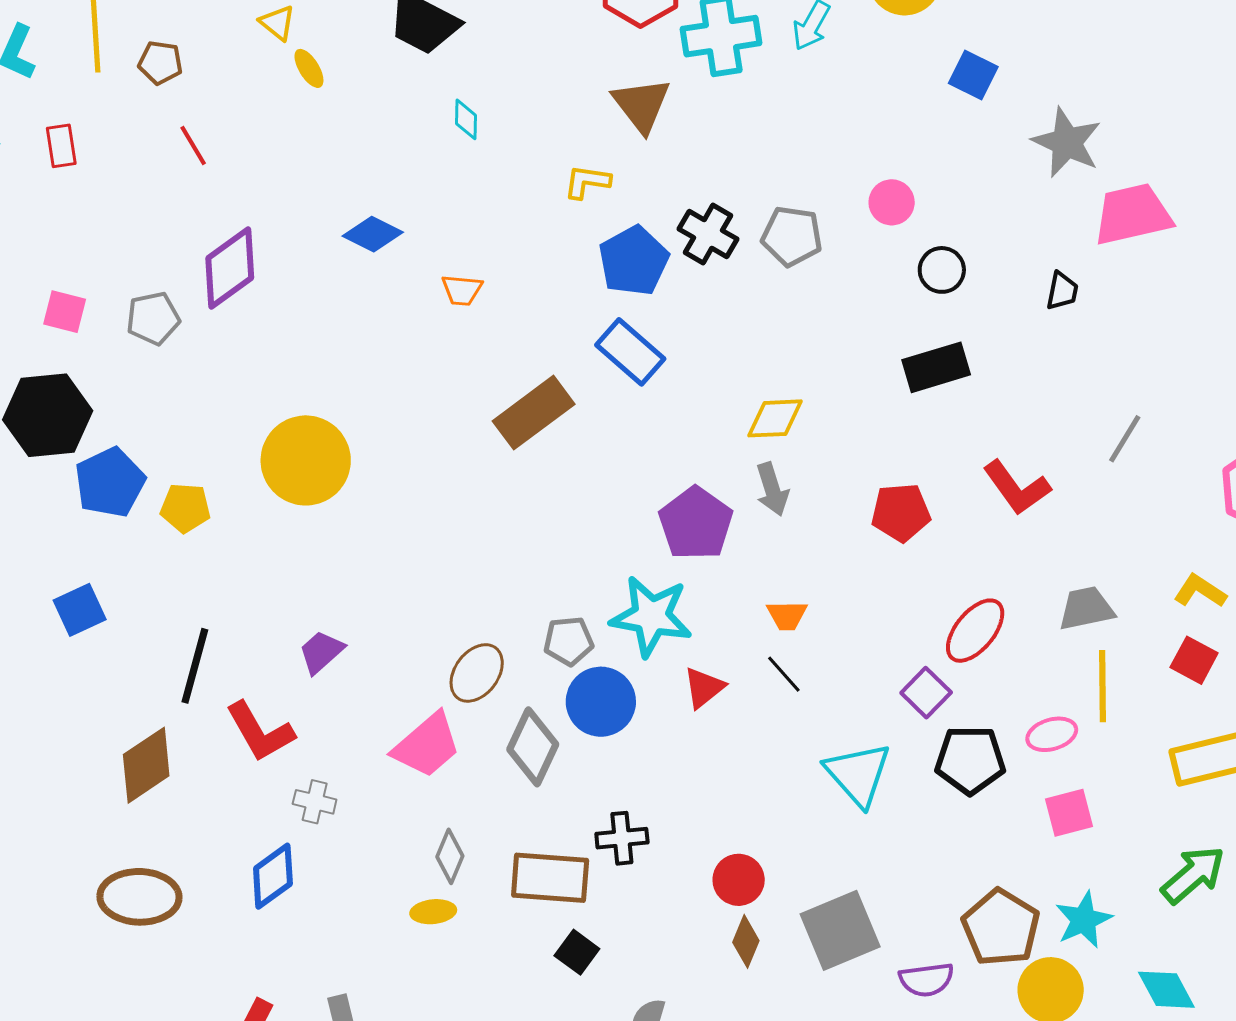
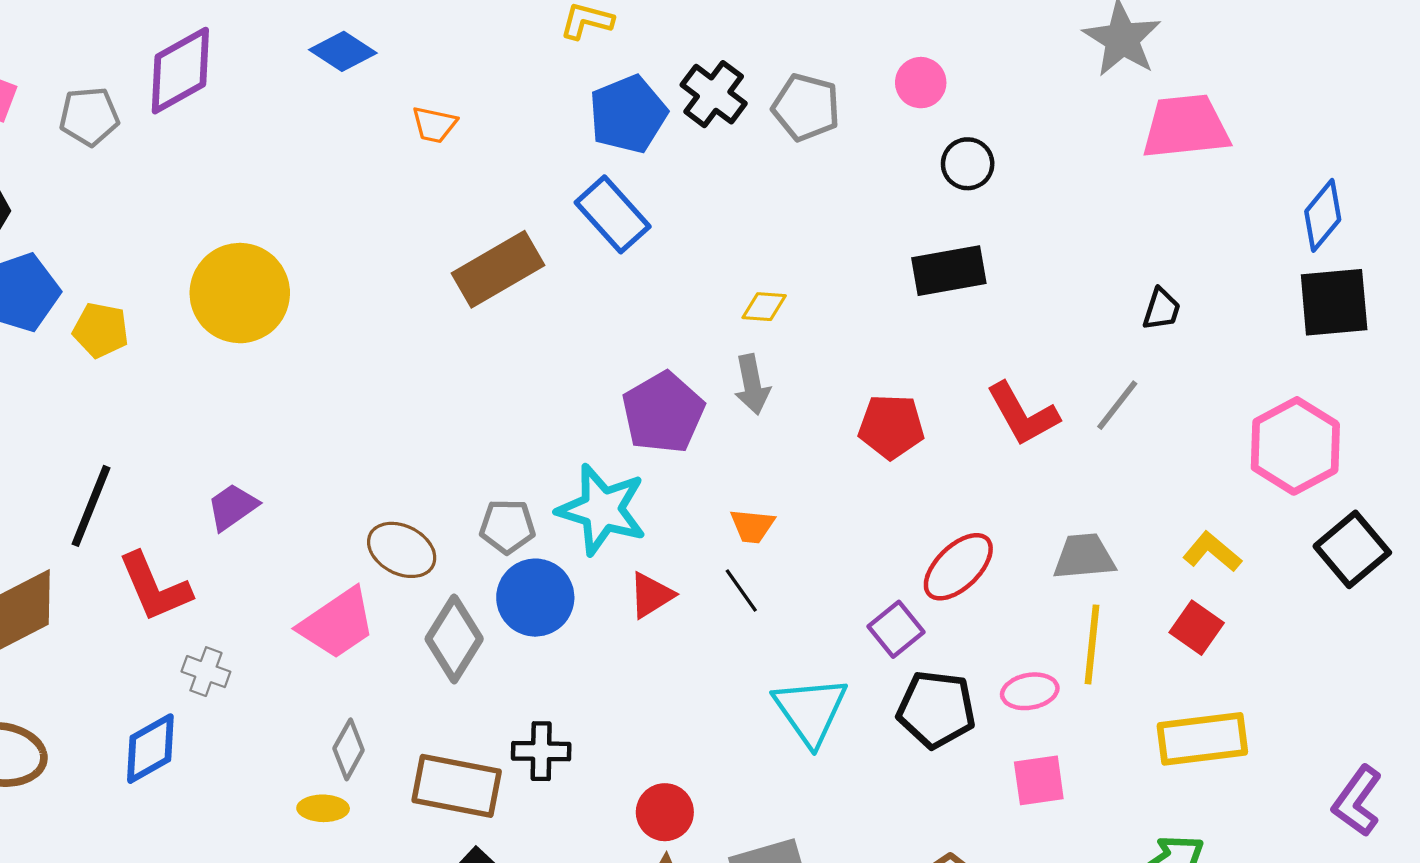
black trapezoid: (1062, 291) -> (1162, 309), moved
yellow diamond: (775, 418) -> (764, 307), size x0.7
gray line: (1125, 439) -> (1117, 405), moved
brown ellipse: (477, 673) -> (402, 550), turned 74

